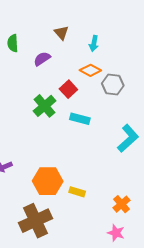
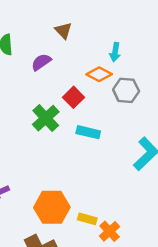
cyan arrow: (94, 43) -> (115, 52), moved
orange cross: (121, 204) -> (110, 231), moved

